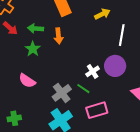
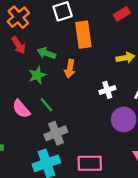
white cross: (93, 71) -> (107, 90), moved
green line: (83, 89) -> (46, 105), moved

